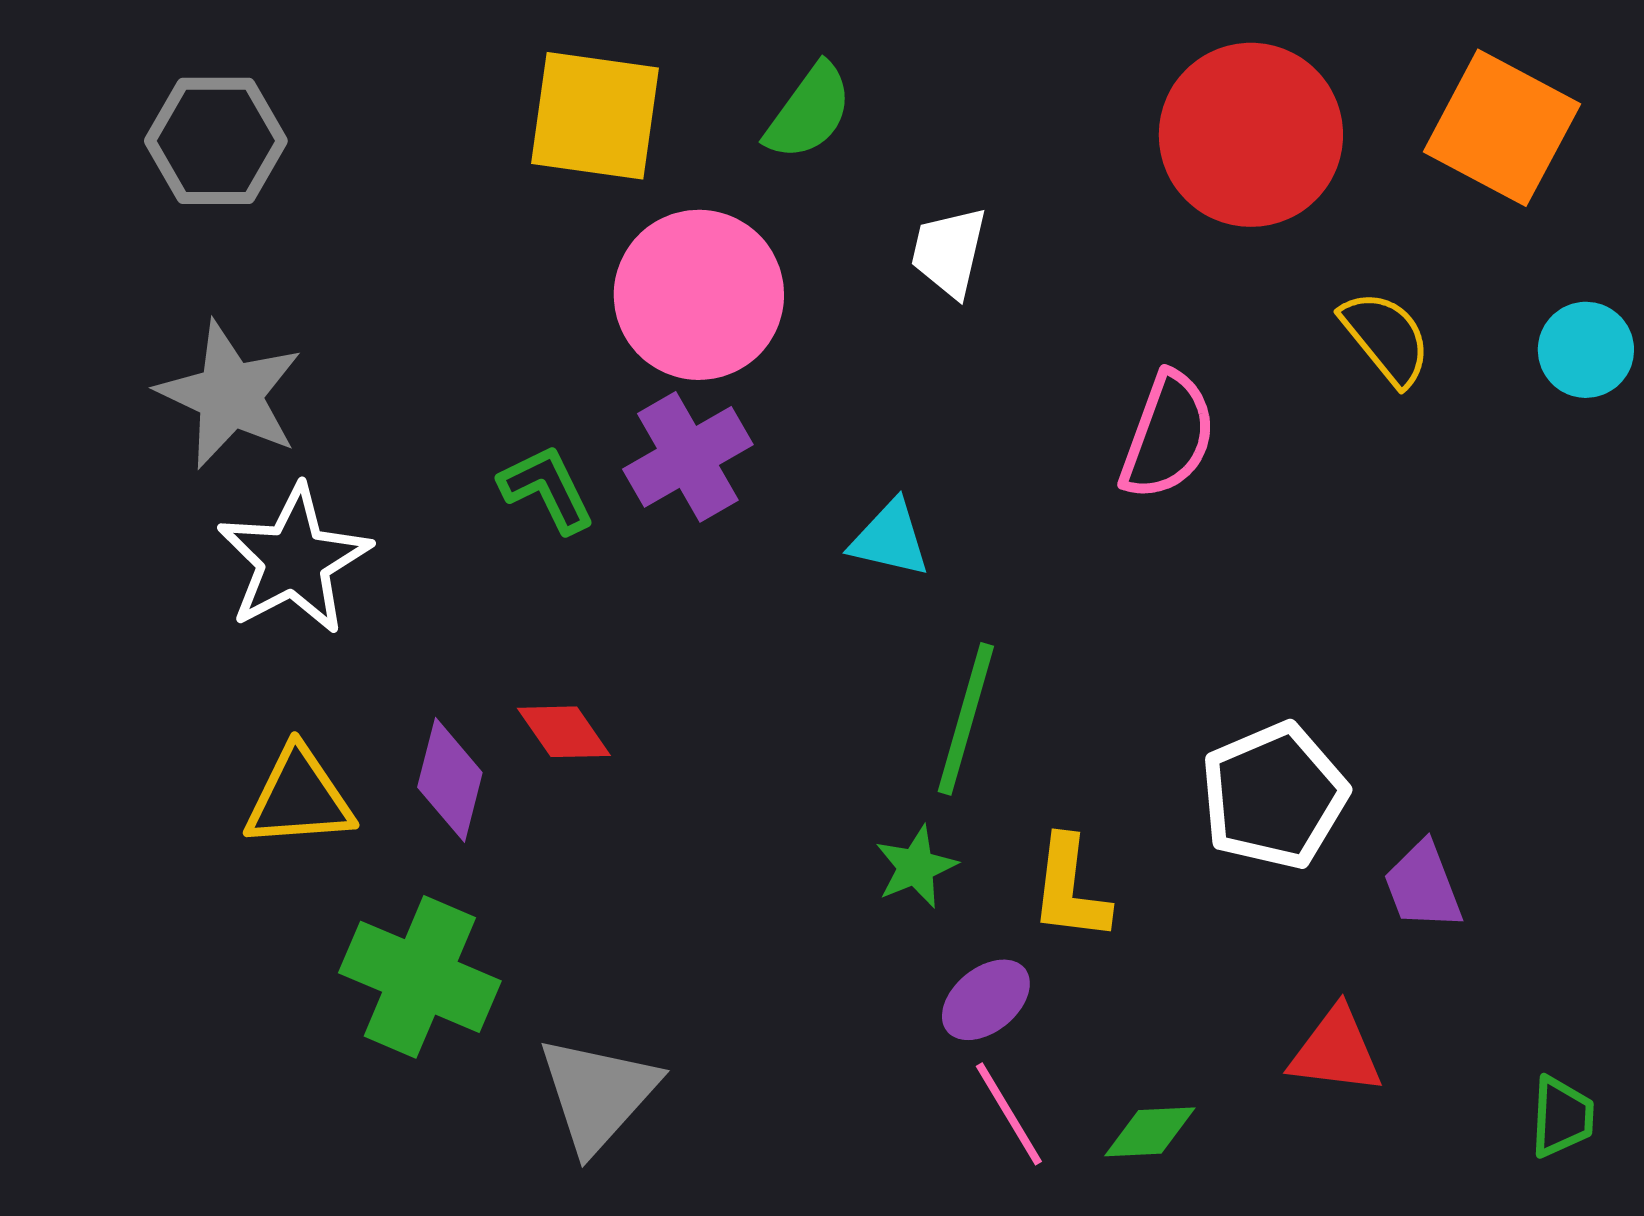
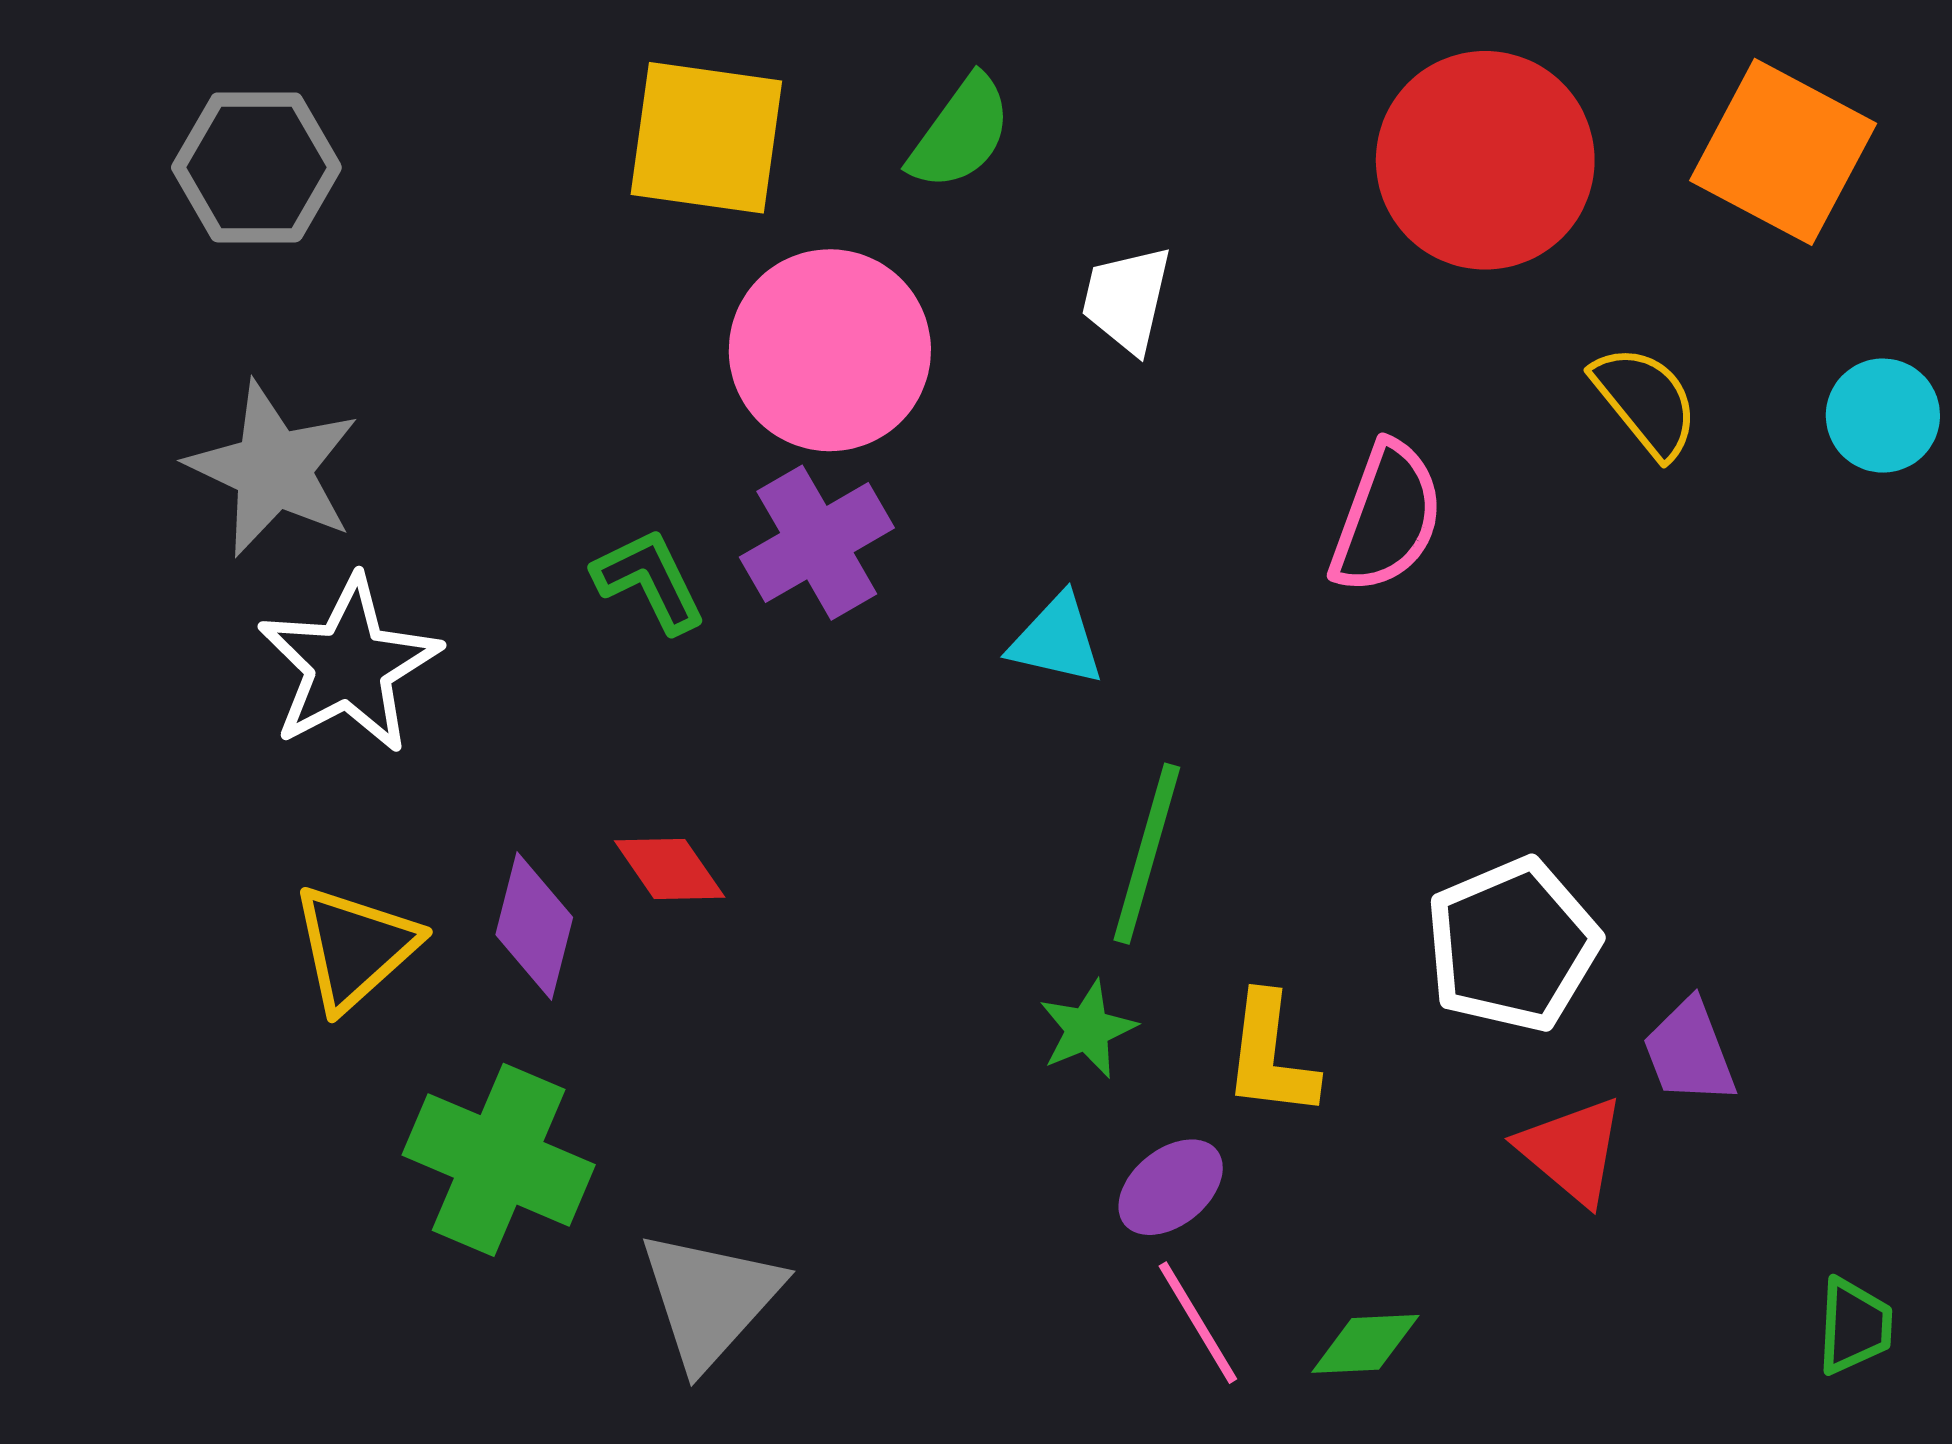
yellow triangle: (299, 798) -> (355, 947), turned -38
red triangle: (1336, 1051) -> (1572, 1150), moved, turned 33

